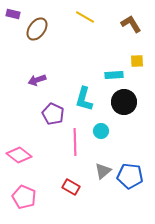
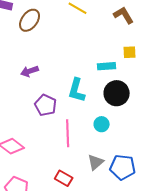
cyan circle: (101, 131) -> (102, 124), moved

